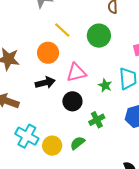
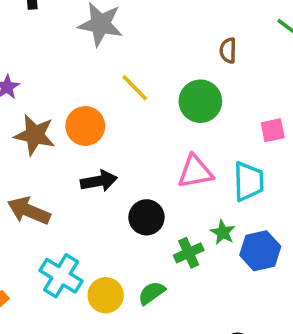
orange circle: (48, 53) -> (85, 126), moved
pink triangle: (76, 73) -> (195, 172), moved
green star: (105, 85) -> (223, 232), moved

